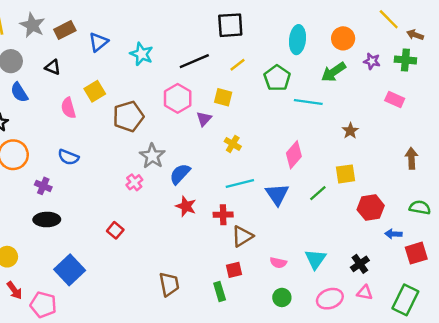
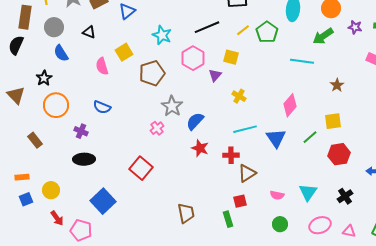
cyan star: (142, 54) -> (162, 35), moved
green pentagon: (277, 78) -> (267, 32), moved
red hexagon: (371, 208) -> (339, 154), moved
red square: (115, 230) -> (141, 168), size x1.6
pink triangle: (365, 293) -> (349, 231), moved

